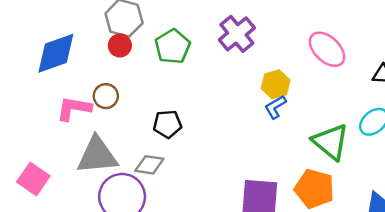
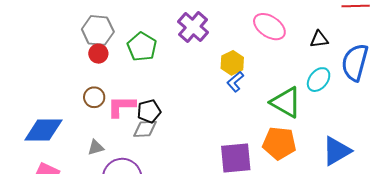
blue diamond: (56, 53) -> (43, 130), moved, turned 30
pink L-shape: (74, 108) -> (121, 106), moved
gray triangle: (97, 155) -> (96, 147), size x0.5
gray diamond: (149, 165) -> (145, 129), moved

